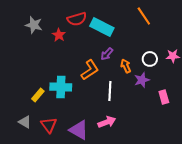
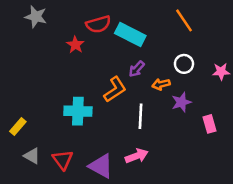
gray star: (34, 25) -> (36, 17), moved
white circle: (150, 59) -> (184, 64), moved
orange arrow: (126, 66) -> (161, 84), turned -80
yellow rectangle: (38, 95) -> (18, 126), moved

